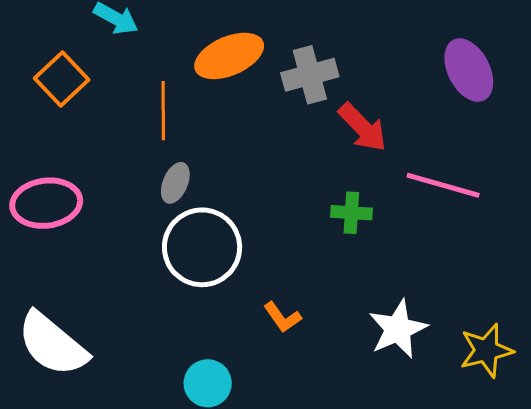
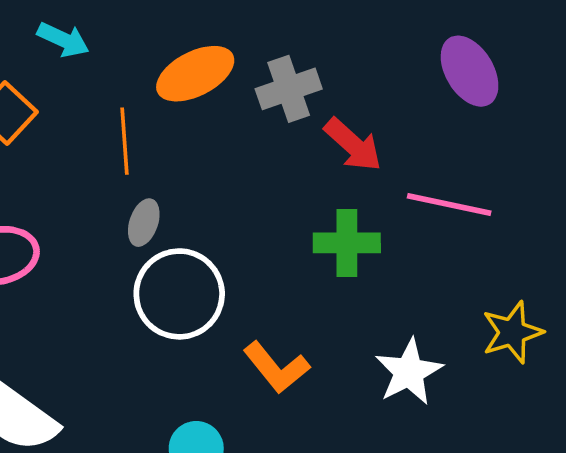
green cross: (351, 213) -> (347, 243), size x1.4
orange L-shape: (282, 317) -> (276, 367), size x1.5
yellow star: (486, 350) -> (512, 332), moved

